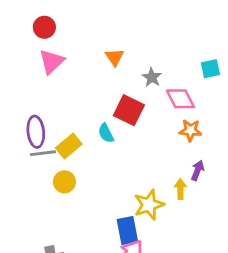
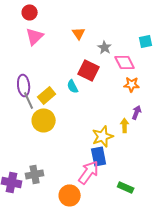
gray line: (43, 153) -> (29, 100), turned 72
yellow circle: (64, 182) -> (44, 120), size x1.5
blue rectangle: (127, 230) -> (99, 156), moved

